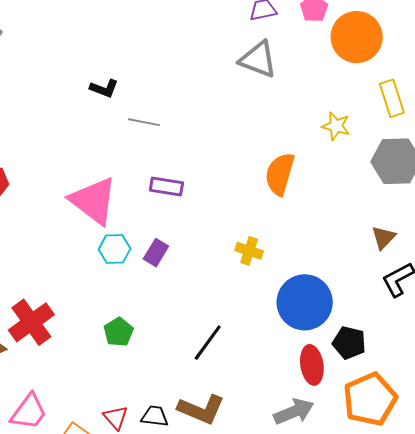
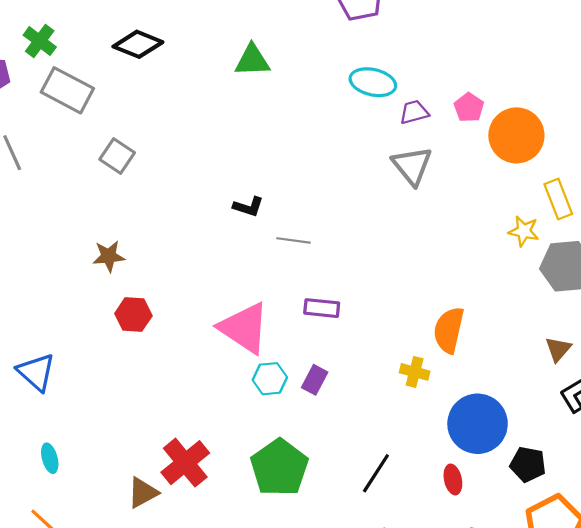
gray triangle: (258, 59) -> (412, 166), turned 33
yellow star: (336, 126) -> (524, 231), moved
orange semicircle: (280, 174) -> (449, 330), moved
green pentagon: (118, 332) -> (279, 468), size x1.8
red ellipse: (312, 365) -> (453, 479), moved, size x0.7

